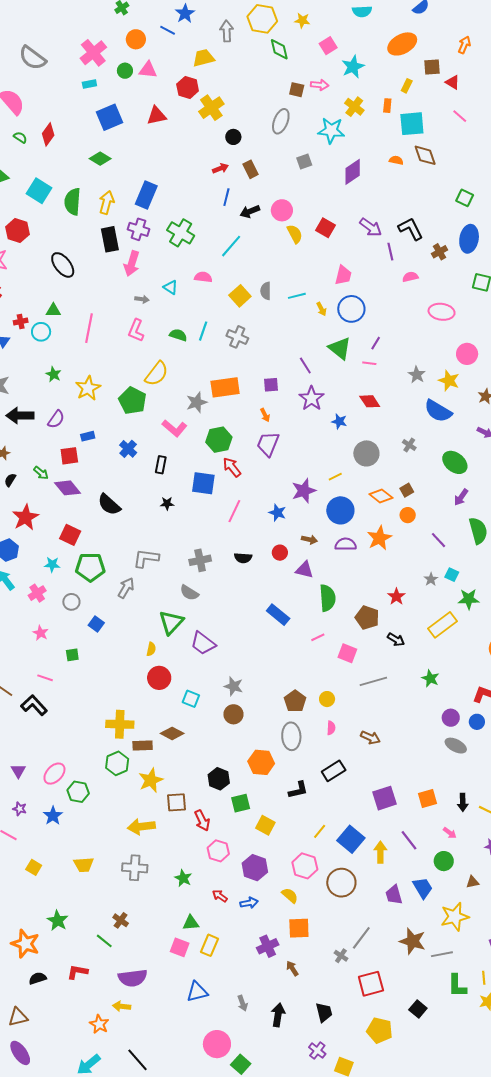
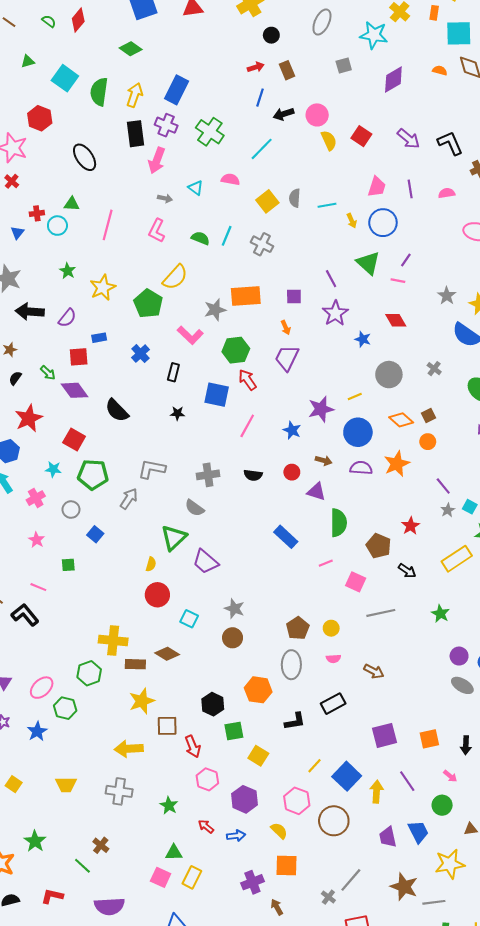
purple line: (390, 252) -> (410, 189), moved
purple line: (439, 540) -> (443, 486), moved
pink semicircle: (331, 728) -> (333, 659), turned 80
green hexagon: (117, 763) -> (89, 673), moved

